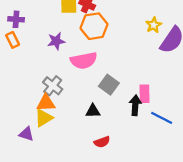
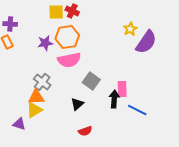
orange hexagon: (94, 26) -> (67, 37), moved
black triangle: (93, 111) -> (77, 104), turned -40

